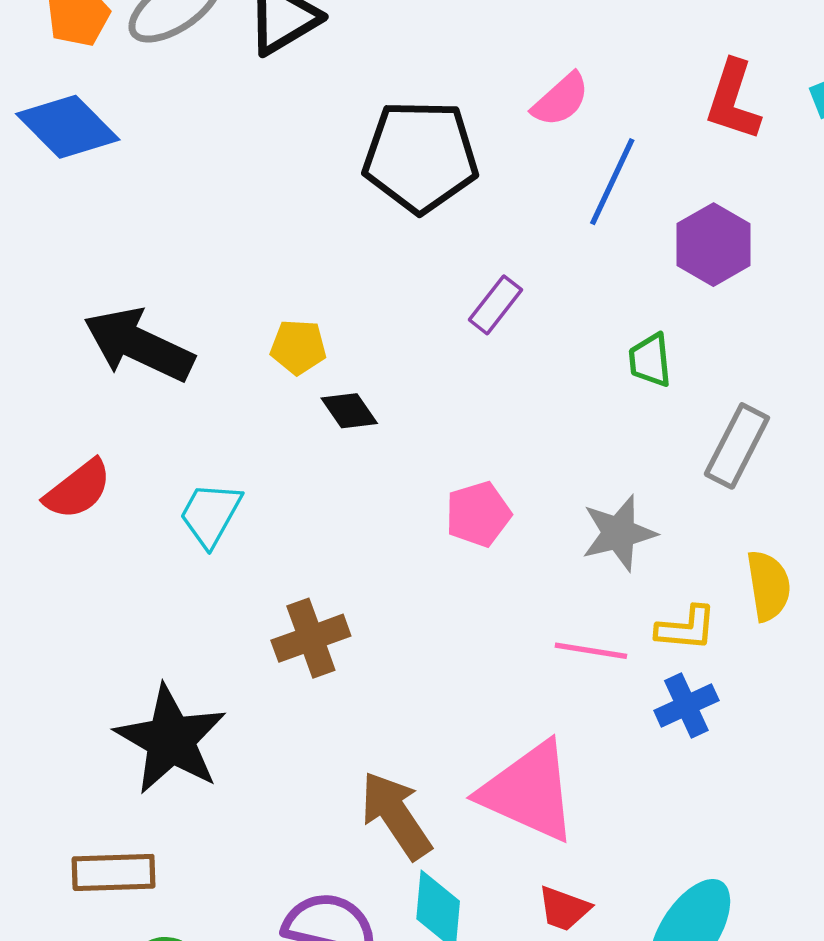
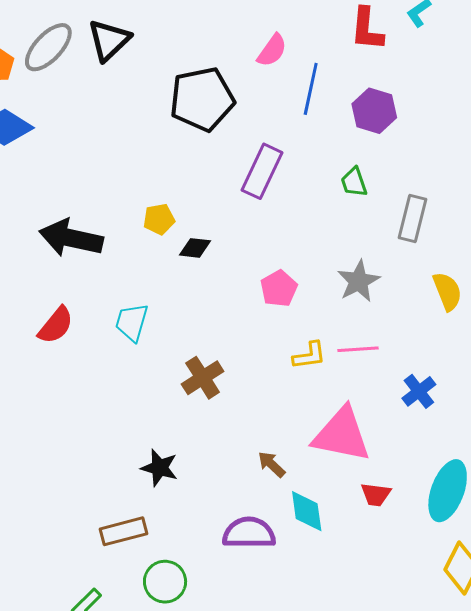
purple rectangle: (495, 305) -> (262, 171), size x1.6
black diamond: (349, 411) -> (195, 248), turned -36
yellow L-shape: (686, 628) -> (309, 356), moved
blue cross: (686, 705) -> (419, 391), moved
black star: (171, 740) -> (159, 468), moved, size x0.6
brown arrow: (396, 815) -> (271, 464), size x0.6

